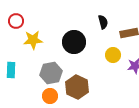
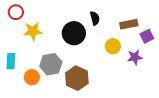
black semicircle: (103, 22) -> (95, 18), moved
orange circle: (50, 96) -> (32, 77), moved

